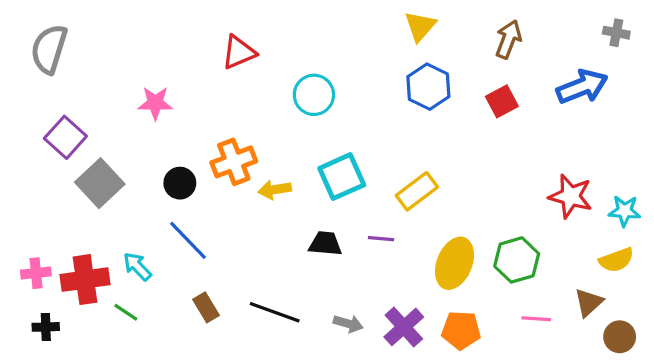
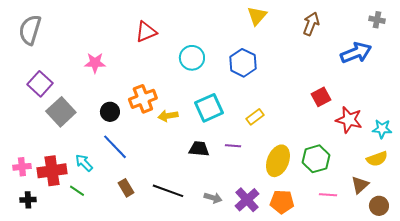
blue hexagon: (428, 87) -> (243, 63), moved
red square: (502, 101) -> (321, 97), moved
yellow rectangle: (417, 191) -> (255, 117), size x0.7

